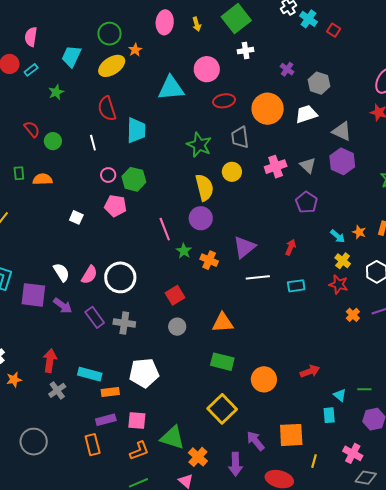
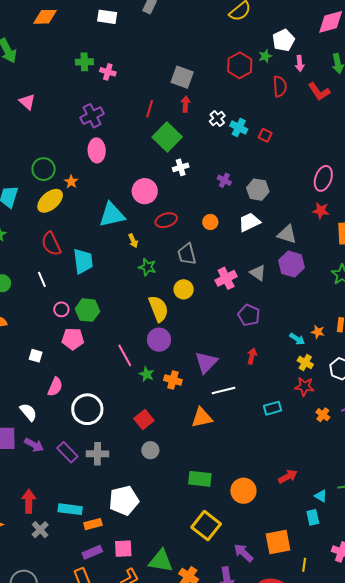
yellow arrow: (197, 24) -> (133, 241), moved
orange circle: (268, 109) -> (210, 222), size x0.5
green star: (199, 145) -> (147, 267), size x0.7
purple pentagon: (307, 202) -> (249, 315), moved
pink semicircle: (89, 275) -> (55, 387), moved
cyan rectangle: (296, 286) -> (272, 408), moved
orange triangle: (223, 323) -> (202, 418), moved

